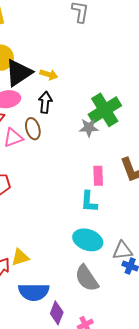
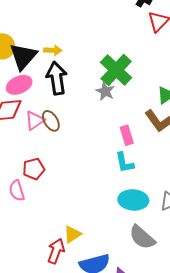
black arrow: (45, 102) -> (57, 78), size x1.5
gray star: (89, 128) -> (105, 91), turned -30
brown ellipse: (33, 129) -> (51, 121), moved

